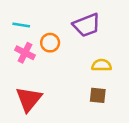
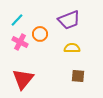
cyan line: (21, 25) -> (17, 20), turned -56
yellow semicircle: (102, 65) -> (72, 48), moved

